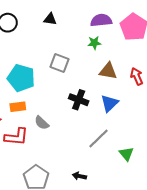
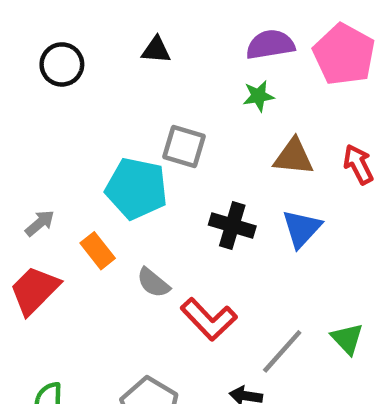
cyan pentagon: (21, 78) -> (136, 188), moved
orange rectangle: (18, 107) -> (98, 251), turned 63
red L-shape: (16, 137) -> (209, 319), moved, turned 45
gray line: (99, 138) -> (282, 351), moved

